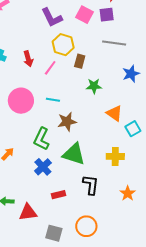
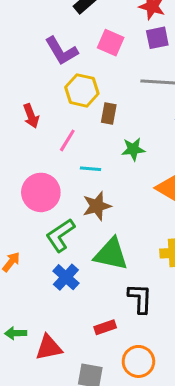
purple square: (107, 15) -> (157, 38), moved
pink line: (50, 68) -> (67, 140), moved
cyan line: (53, 100) -> (91, 169), moved
pink circle: (21, 101) -> (41, 192), moved
green L-shape: (41, 139) -> (60, 235), turned 35
red rectangle: (58, 195) -> (105, 327), moved

